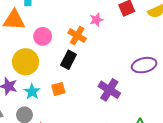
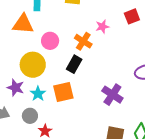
orange square: (58, 89) -> (63, 92), size x1.5

